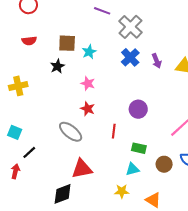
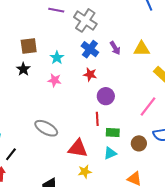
cyan star: (89, 52) -> (57, 58), moved
red star: (88, 109) -> (90, 74), moved
red line: (114, 131) -> (97, 119), moved
red triangle: (82, 169) -> (78, 148), moved, turned 30
yellow star: (122, 191) -> (85, 172), moved

